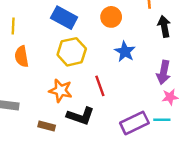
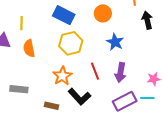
purple arrow: (164, 72) -> (120, 73), moved
orange star: (61, 91) -> (62, 76), turned 30
black L-shape: (80, 116) -> (79, 97), turned 30

